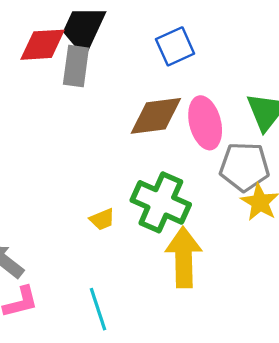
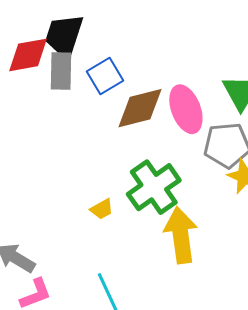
blue square: (175, 46) -> (105, 76), moved
green cross: (161, 202) -> (154, 187), turned 38

